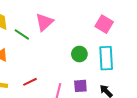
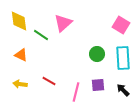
red line: (30, 82) -> (49, 81), turned 56

